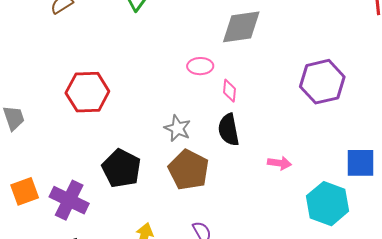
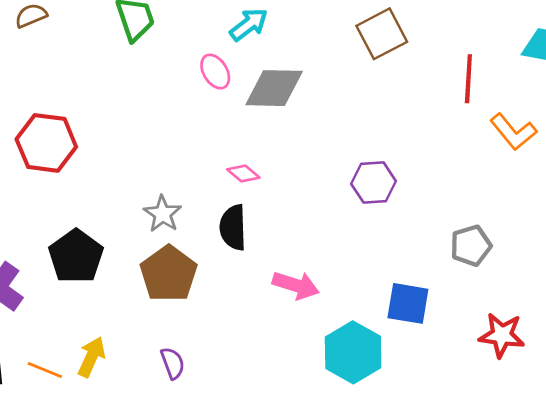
pink ellipse: (200, 66) -> (215, 72), moved, turned 50
purple hexagon: (322, 82) -> (374, 182), size x0.7
pink diamond: (230, 91) -> (243, 174), turned -65
pink arrow: (279, 163) -> (296, 285), size x1.4

